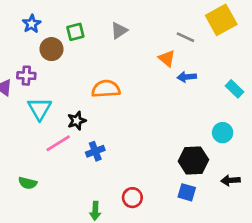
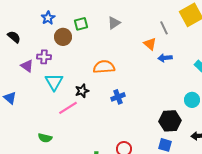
gray line: (185, 37) -> (164, 28), turned 40
blue cross: (95, 151) -> (118, 97), moved

